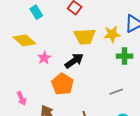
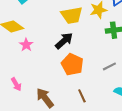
pink star: (44, 58) -> (26, 45), moved
orange pentagon: (63, 84) -> (72, 64), moved

